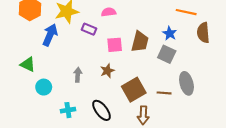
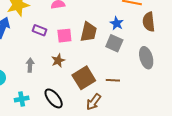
purple rectangle: (89, 29) -> (40, 30), moved
gray ellipse: (186, 83) -> (146, 58), moved
brown arrow: (143, 115) -> (94, 102), turned 36

